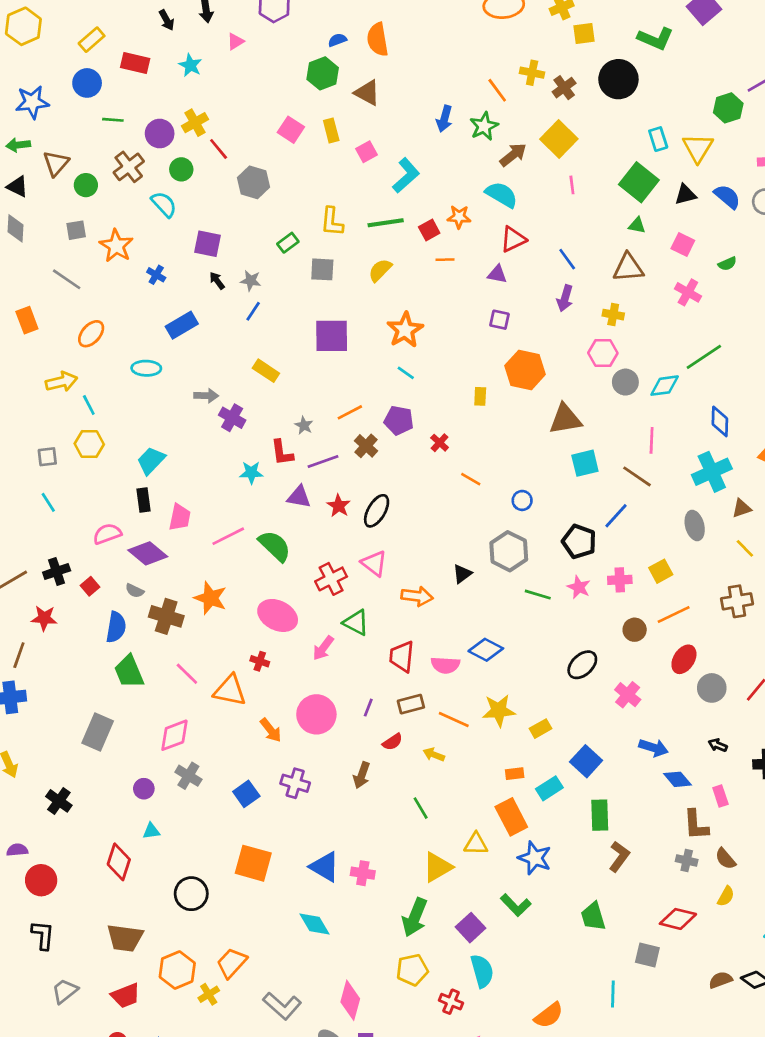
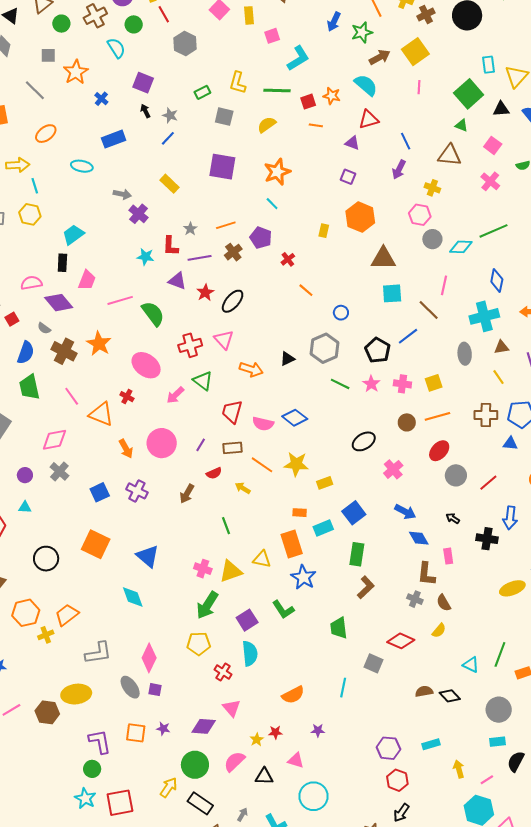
pink cross: (363, 873) -> (203, 569), moved
gray L-shape: (282, 1006) -> (98, 653), turned -60

